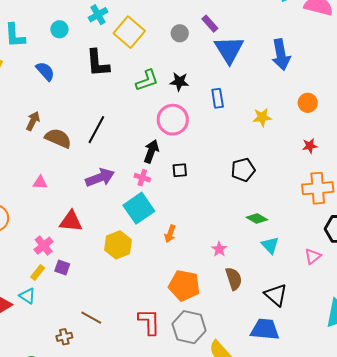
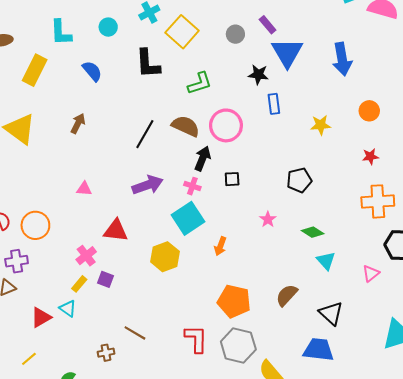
black star: (179, 82) -> (258, 75), moved
brown semicircle: (58, 138) -> (186, 126), moved
pink star: (219, 249) -> (268, 219), moved
brown semicircle: (234, 279) -> (287, 295), turned -120

